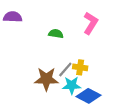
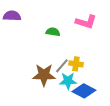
pink L-shape: (91, 23) -> (86, 22), turned 75

